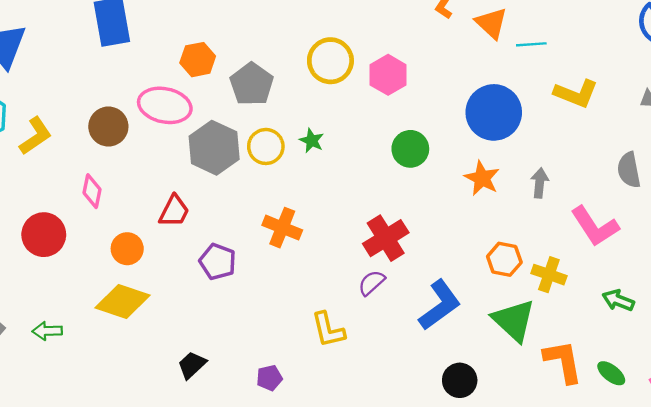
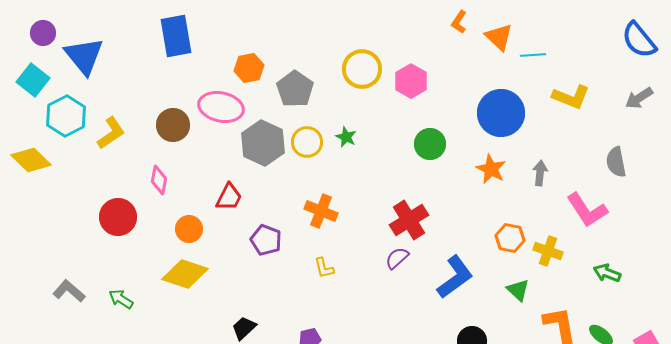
green triangle: (514, 320) -> (518, 290), size x0.6
yellow L-shape: (328, 330) -> (324, 268), moved, size x0.7
green arrow: (47, 331) -> (121, 299), turned 35

